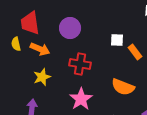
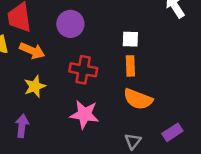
orange rectangle: (135, 52) -> (130, 66), moved, turned 35
pink star: (81, 99) -> (84, 114), turned -30

